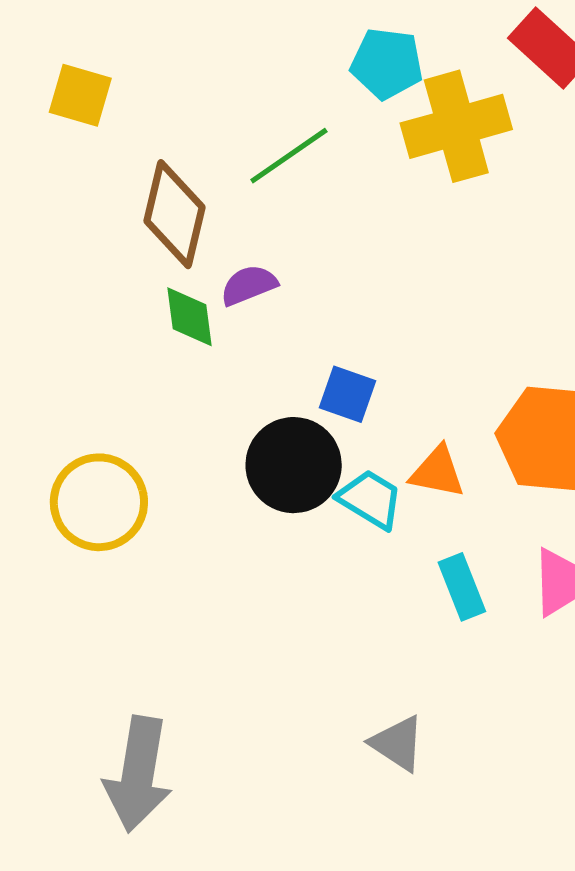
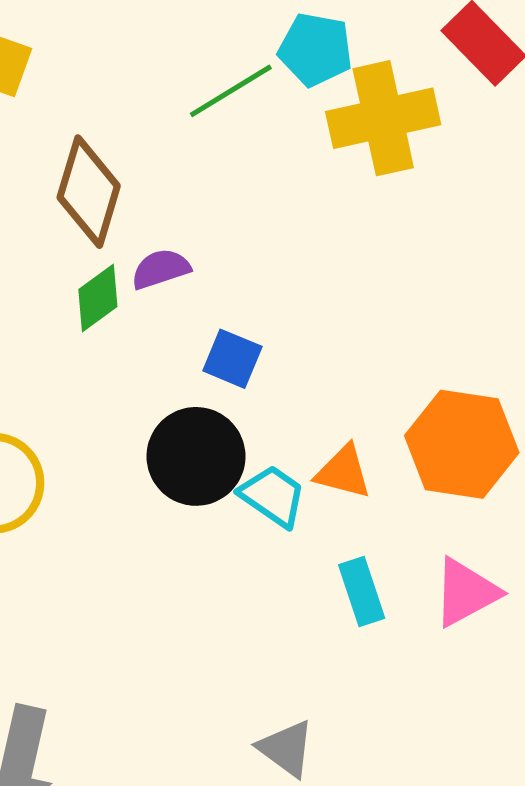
green line: (289, 156) -> (231, 91), moved
green diamond: (189, 317) -> (98, 298), turned 58
blue square: (347, 394) -> (232, 359), moved

